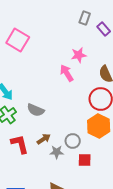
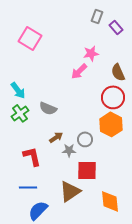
pink arrow: (67, 73) -> (79, 71), turned -102
red L-shape: (20, 144) -> (32, 156), moved
red square: (85, 160) -> (87, 170), moved, size x1.5

